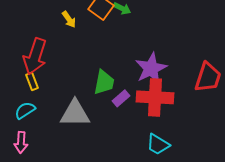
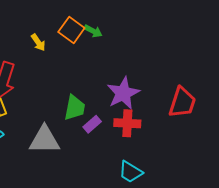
red cross: (155, 97) -> (127, 123), size x0.7

